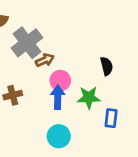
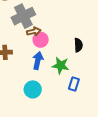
pink circle: (60, 81) -> (41, 40), moved

